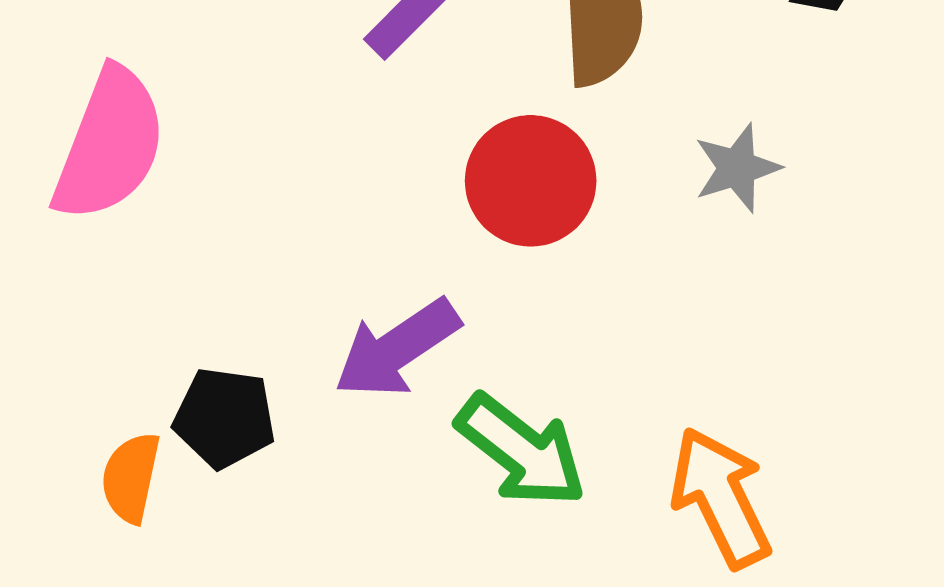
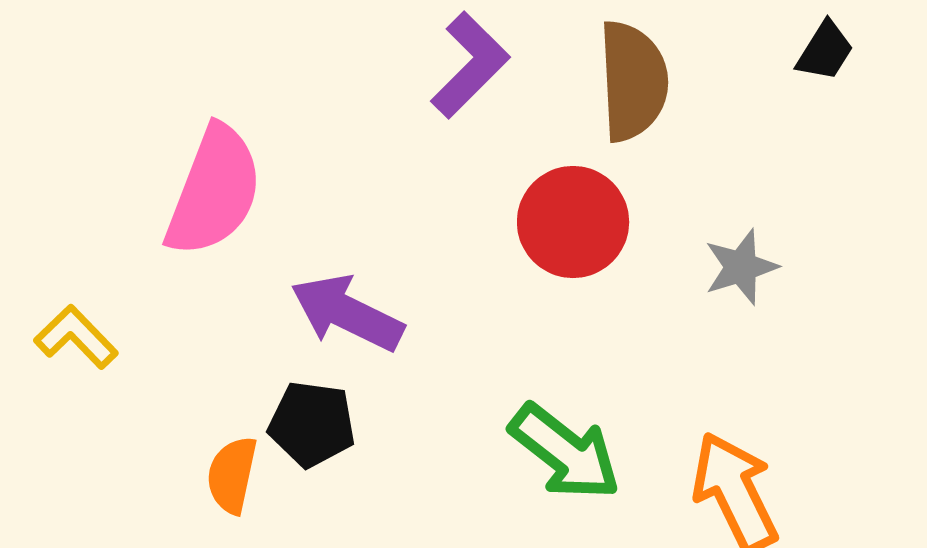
gray star: (737, 168) -> (741, 267), moved
purple arrow: (397, 349) -> (347, 313), moved, turned 60

